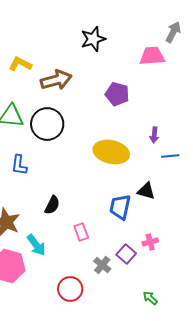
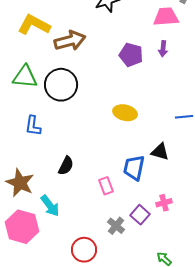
yellow L-shape: (20, 64) -> (34, 25), size x1.4
purple arrow: (154, 135) -> (163, 49), moved
yellow ellipse: (111, 152) -> (125, 113), size x0.7
pink rectangle: (81, 232) -> (106, 186), moved

